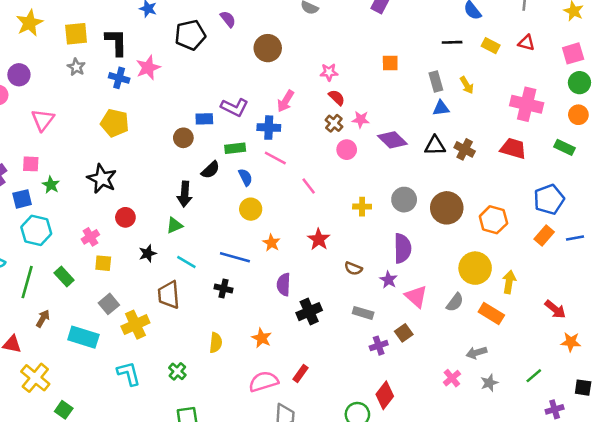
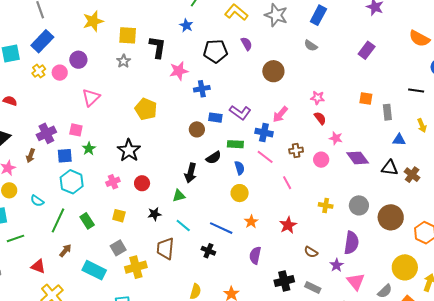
blue cross: (119, 78) -> (202, 89), moved, turned -35
gray rectangle: (436, 81) -> (387, 112), moved
brown cross: (334, 123) -> (296, 151), moved, turned 32
pink cross: (90, 237) -> (113, 182), moved
black cross: (309, 312) -> (284, 281), moved

